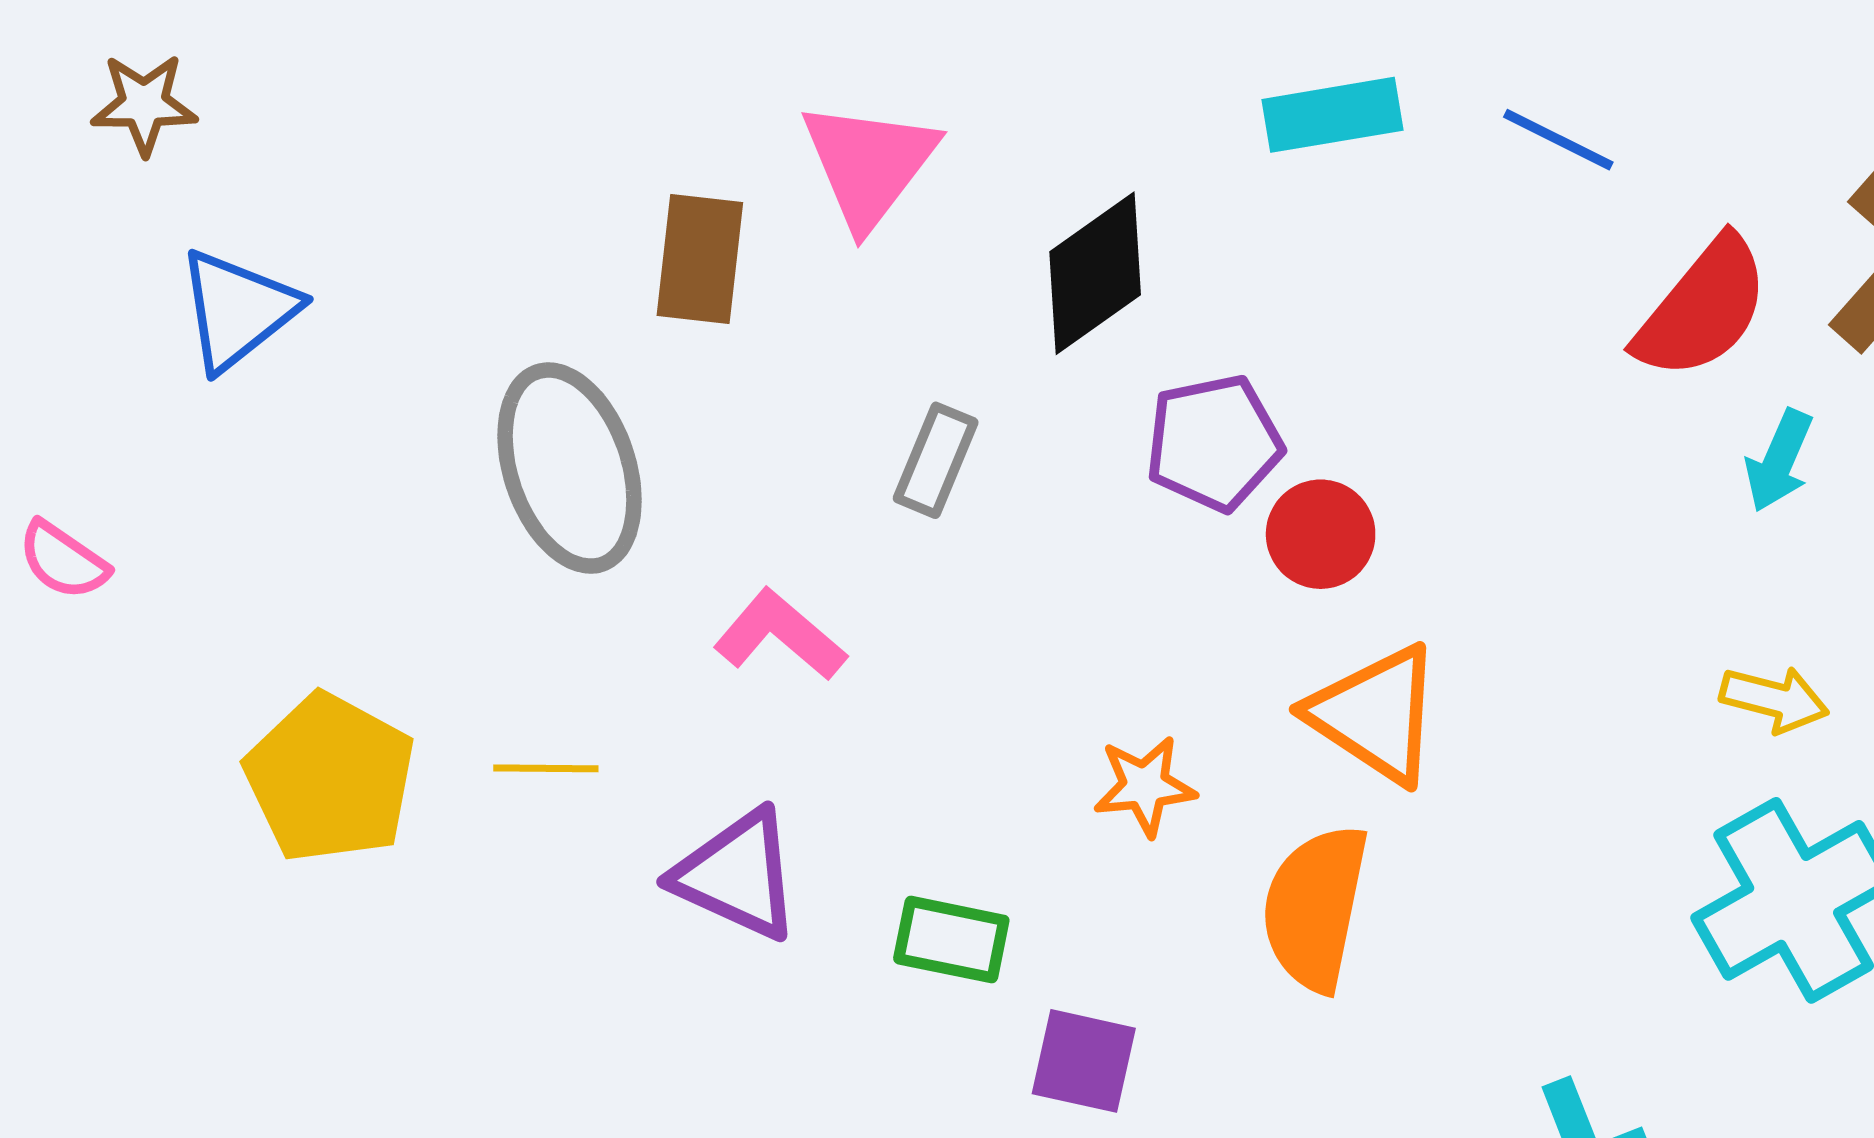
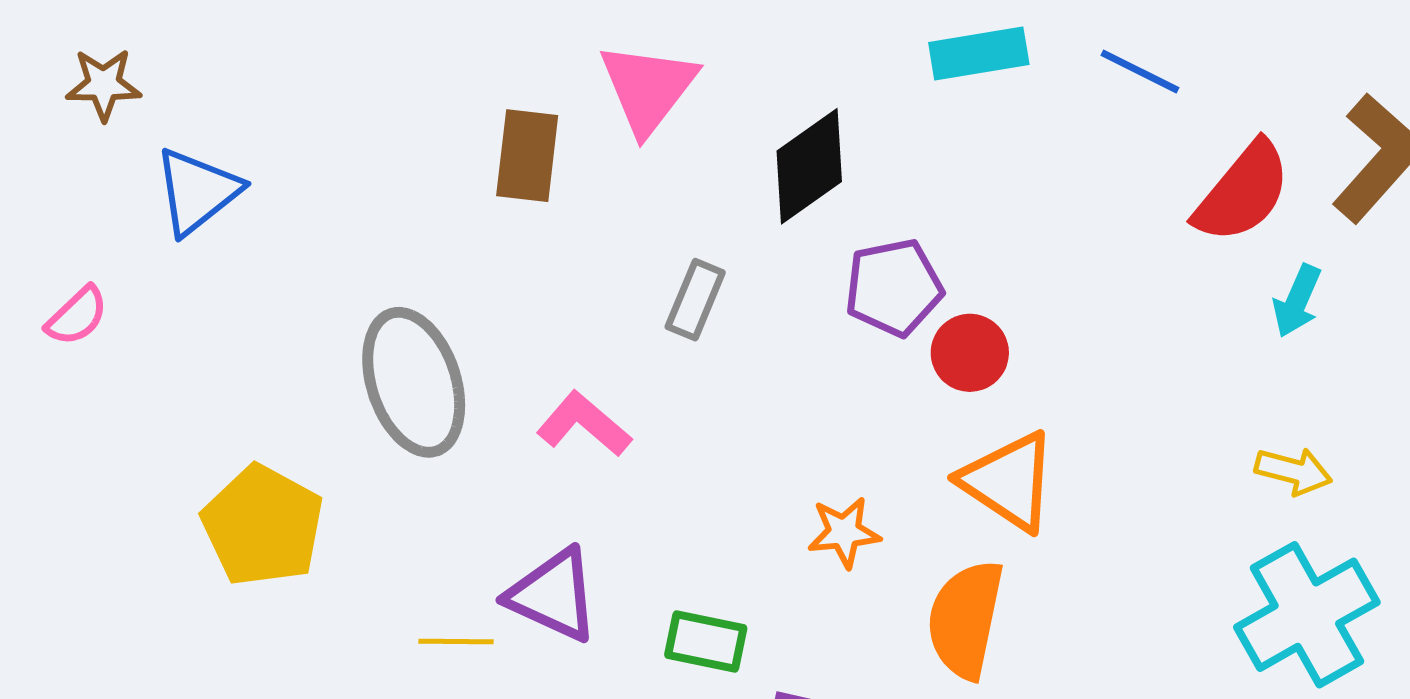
brown star: (144, 104) -> (104, 84), moved
gray ellipse: (570, 468) -> (414, 382), moved
pink semicircle: (63, 560) -> (77, 316), moved, turned -78
yellow line: (546, 768) -> (456, 642), moved

